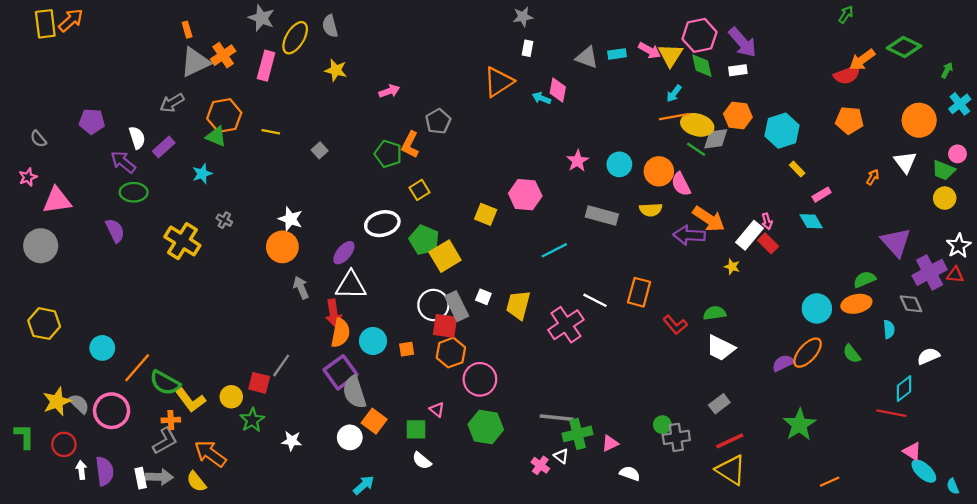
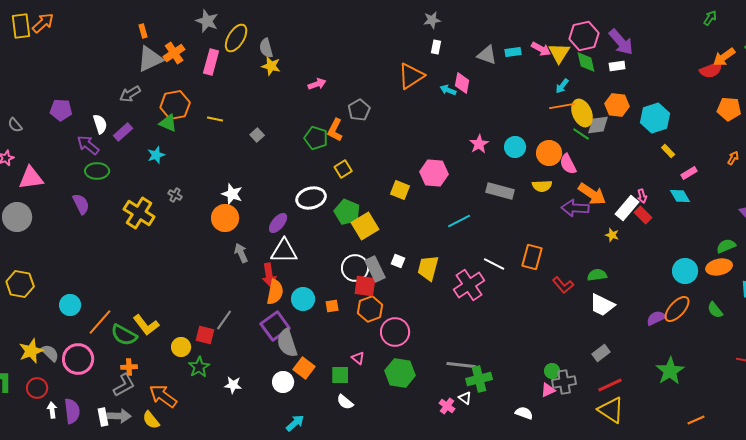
gray semicircle: (330, 26) -> (266, 48), moved
orange pentagon: (849, 120) -> (729, 109), moved
yellow ellipse: (697, 125) -> (582, 113), turned 52
yellow L-shape: (191, 400) -> (146, 325), moved
pink triangle: (610, 443) -> (548, 390), moved

